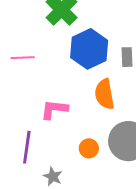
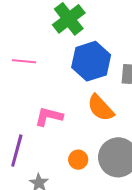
orange semicircle: (104, 94) -> (101, 108), turned -40

